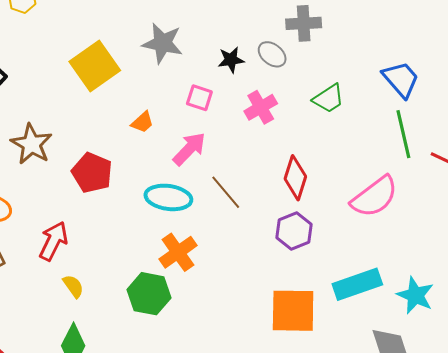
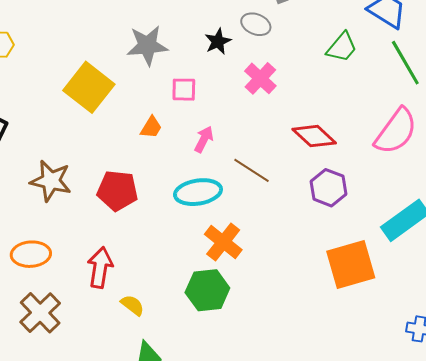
pink square: (199, 98) -> (184, 90), moved
green trapezoid: (329, 99) -> (342, 47), moved
pink arrow: (189, 149) -> (204, 139), size x0.7
red diamond: (295, 178) -> (314, 136), turned -48

